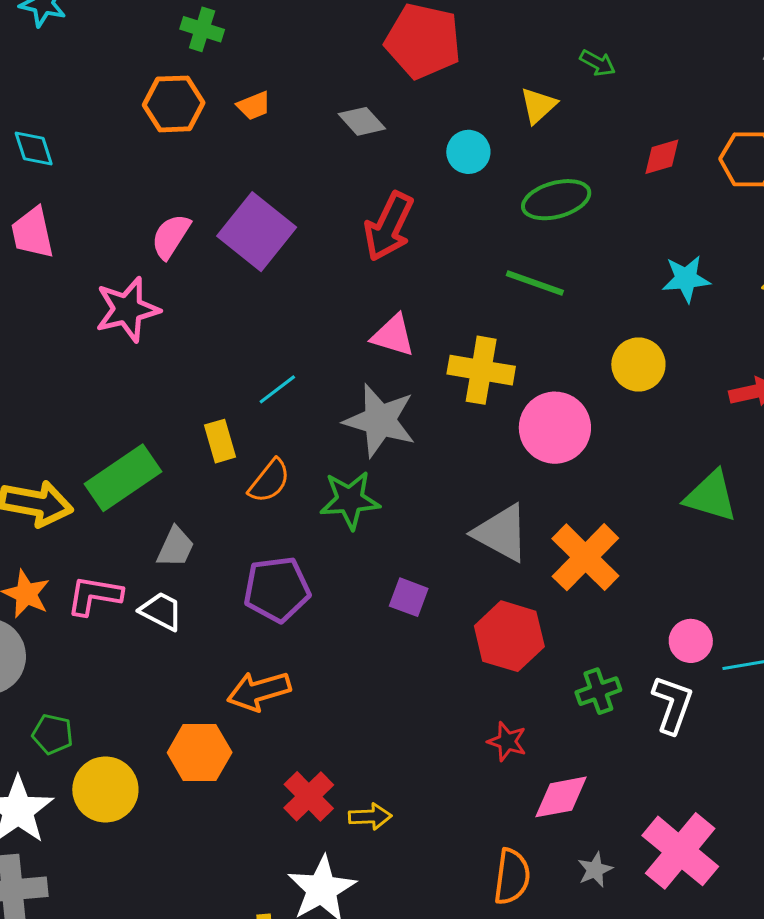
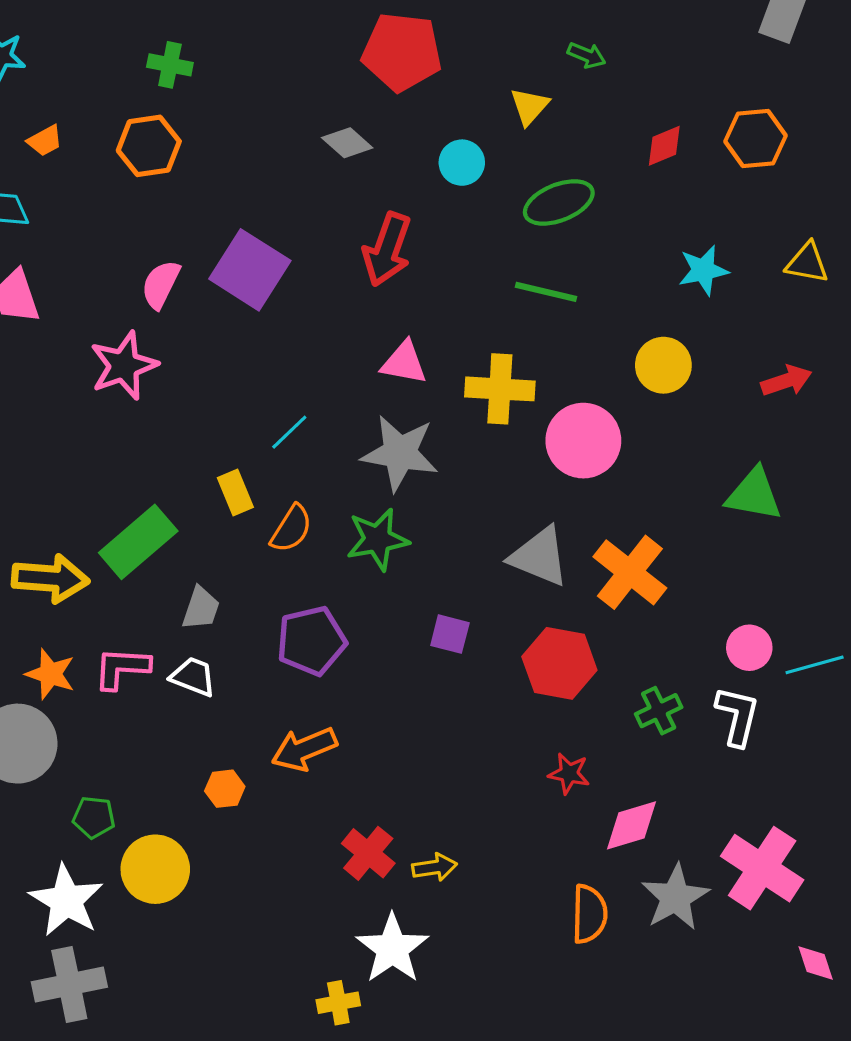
orange trapezoid: (254, 106) -> (45, 141), moved
orange hexagon: (200, 753) -> (225, 789), moved, size x0.6
gray star: (595, 870) -> (675, 897), size x1.8

